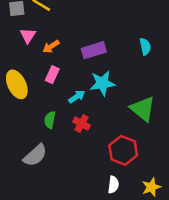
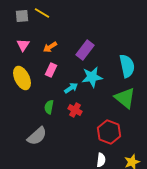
pink triangle: (28, 35) -> (23, 45), moved
cyan semicircle: (145, 46) -> (127, 66), moved, size x1.6
purple rectangle: (94, 50) -> (85, 50), turned -36

